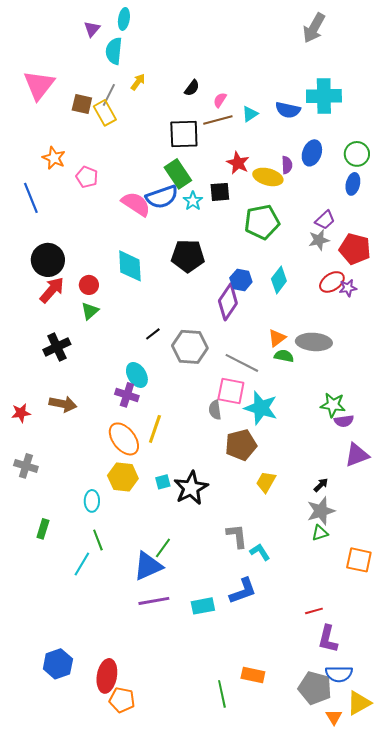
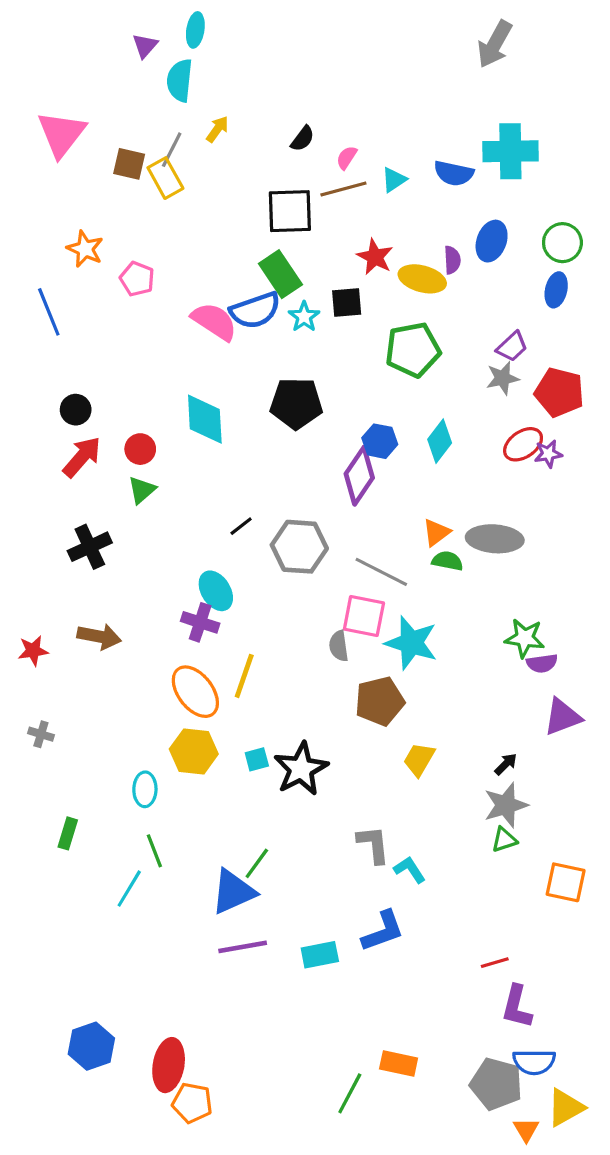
black circle: (48, 260) -> (76, 410), size x0.6
gray cross: (26, 466) -> (41, 734), size x0.7
green line: (222, 694) -> (350, 1093), turned 40

